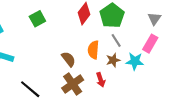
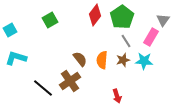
pink rectangle: (150, 44) -> (151, 37), moved
orange semicircle: (93, 50) -> (102, 60), moved
red arrow: (101, 80) -> (117, 96), moved
brown cross: (73, 84) -> (70, 81), moved

